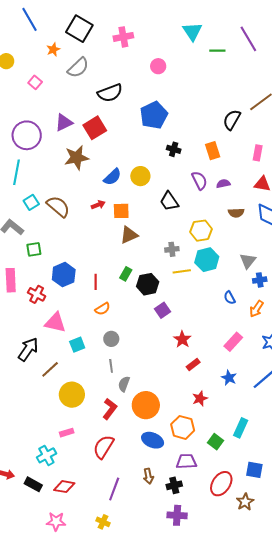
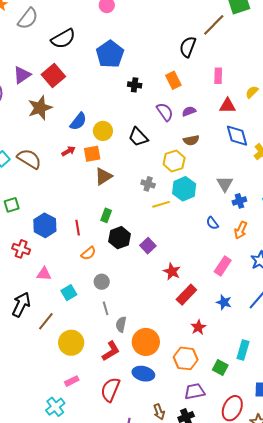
yellow circle: (140, 176) -> (103, 131), moved
brown semicircle: (236, 213) -> (191, 140), moved
gray cross: (172, 249) -> (148, 184), turned 32
black hexagon: (148, 284) -> (120, 238), moved
pink triangle: (55, 322) -> (44, 274), size x0.7
red rectangle: (193, 364) -> (186, 295), size x1.5
red L-shape: (110, 409) -> (111, 351), turned 30
blue ellipse: (153, 440) -> (143, 374), moved

